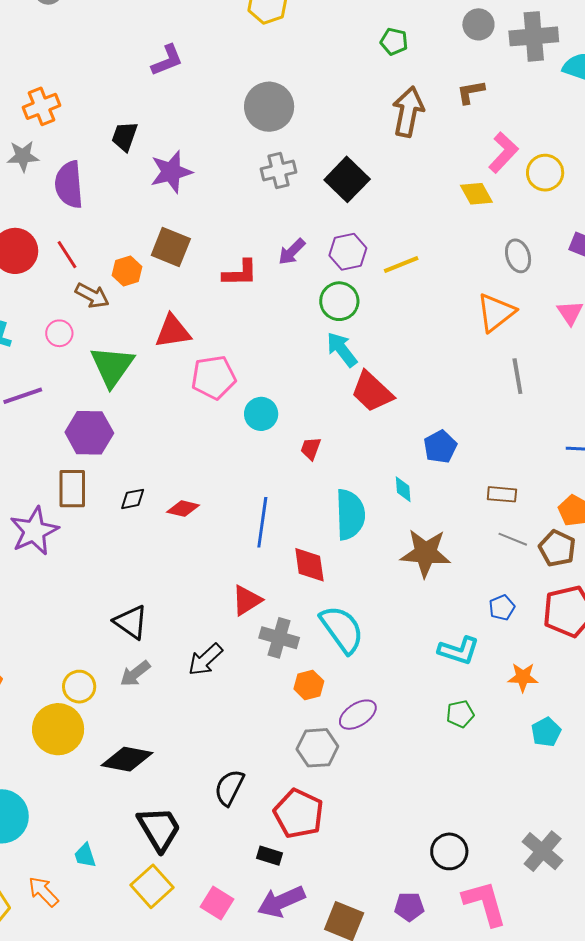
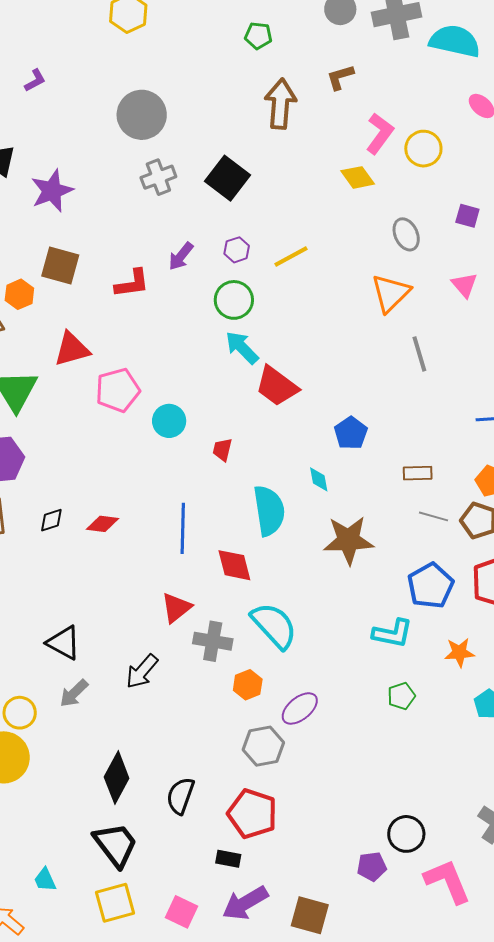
purple L-shape: (167, 60) -> (35, 80), size x0.7
purple hexagon: (348, 252) -> (237, 250), size x0.7
blue pentagon: (502, 608) -> (431, 586), size x1.8
black diamond: (127, 759) -> (117, 778), moved, turned -66
yellow square: (152, 886) -> (115, 903), turned 33
purple pentagon: (409, 907) -> (372, 866), moved

